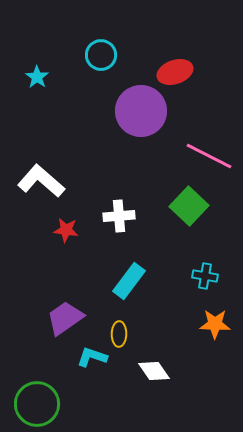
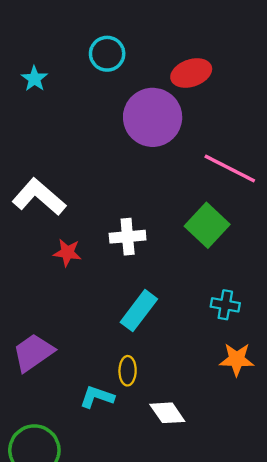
purple trapezoid: (65, 318) -> (33, 353), moved

